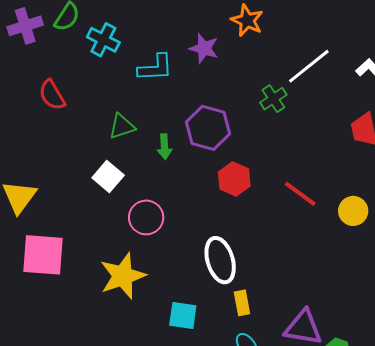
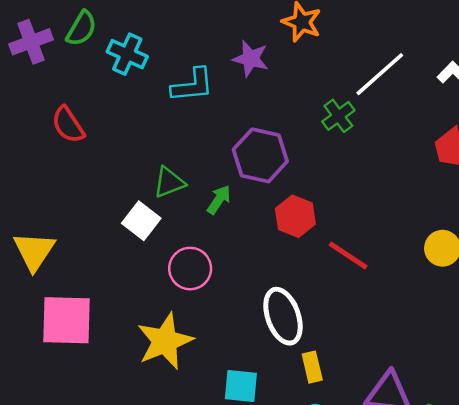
green triangle: (122, 126) -> (169, 182), moved
green arrow: (164, 147) -> (219, 200), moved, turned -140
red line: (300, 194) -> (348, 256), moved

